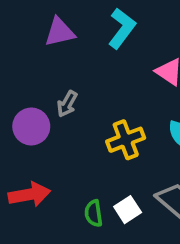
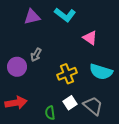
cyan L-shape: (122, 28) -> (65, 15), turned 90
white square: (128, 210) -> (70, 103), moved

